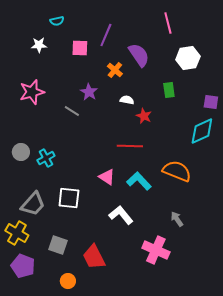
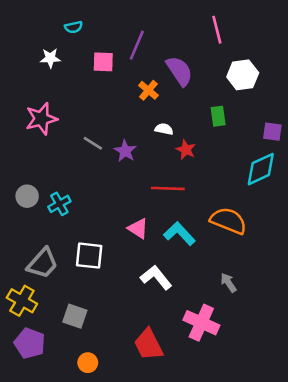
purple star: (89, 92) -> (125, 151), moved
red trapezoid: (94, 257) -> (148, 345), moved

